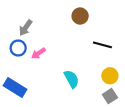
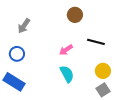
blue circle: (18, 48) -> (17, 54), moved
pink arrow: (38, 53) -> (66, 50), moved

